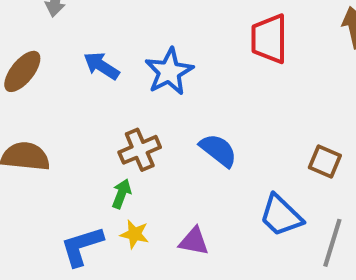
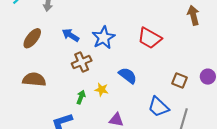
red trapezoid: (269, 39) -> (150, 38), moved, turned -60
brown cross: (140, 150) -> (82, 62), moved
yellow star: (135, 234) -> (102, 90), moved

